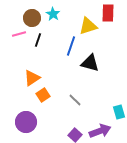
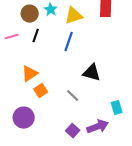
yellow triangle: (88, 26) -> (74, 16), moved
pink line: (19, 34) -> (12, 37), moved
black triangle: (90, 63) -> (92, 73), moved

